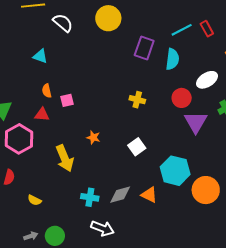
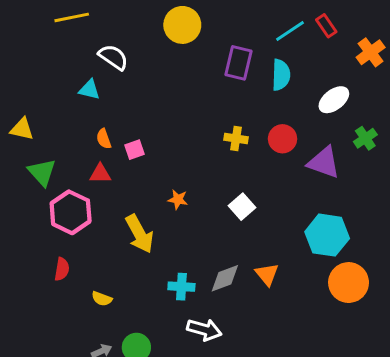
white semicircle: (63, 23) -> (113, 57), moved
red circle: (182, 98) -> (283, 139), moved
purple triangle: (196, 122) -> (324, 162), turned -35
cyan hexagon: (175, 171) -> (327, 235), moved
orange circle: (206, 190) -> (349, 283), moved
orange triangle: (149, 195) -> (267, 274), turned 30

